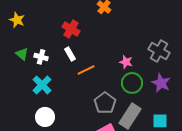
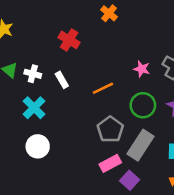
white rectangle: (70, 54) -> (62, 80), moved
pink star: (126, 62) -> (142, 69), moved
orange line: (86, 70) -> (103, 88), moved

